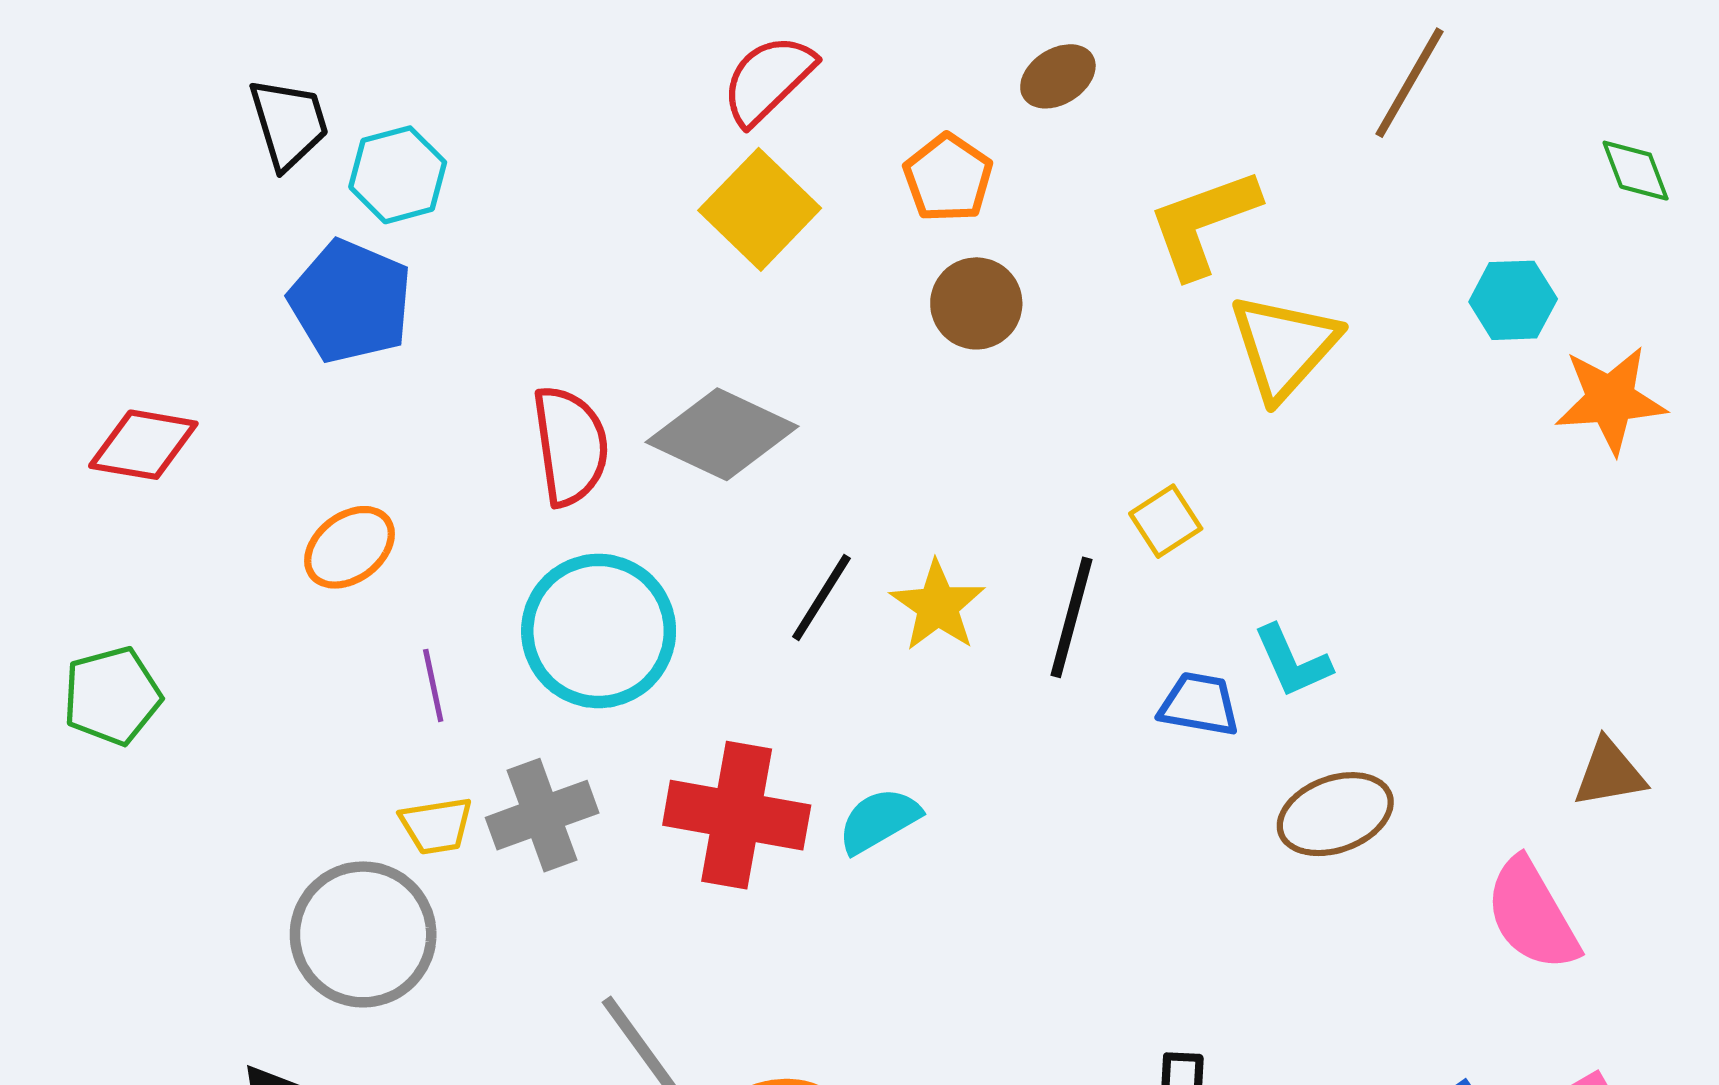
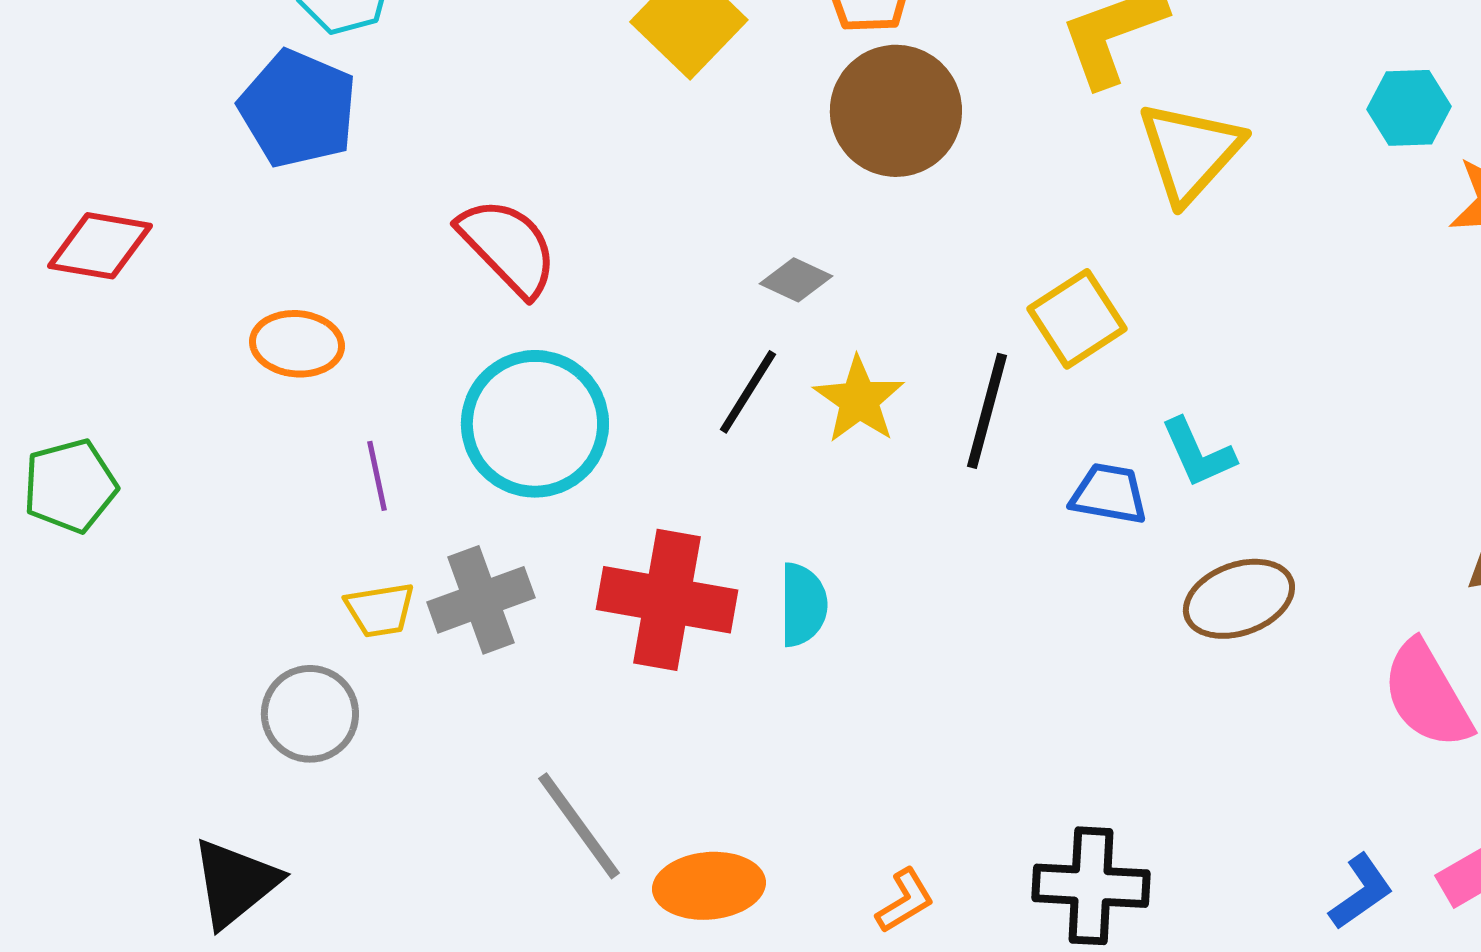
brown circle: (976, 303) -> (896, 111), size x1.5
gray diamond: (722, 434) -> (796, 280), moved, size x0.5
red semicircle: (570, 446) -> (508, 247), turned -36
yellow square: (1166, 521) -> (1077, 319), size x1.4
orange ellipse: (349, 547) -> (297, 344), turned 42
cyan semicircle: (879, 820) -> (803, 605), turned 120
gray circle: (363, 934) -> (310, 714), size x0.7

